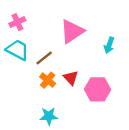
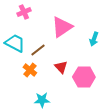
pink cross: (17, 22) -> (24, 12), moved
orange cross: (48, 80) -> (30, 70), moved

